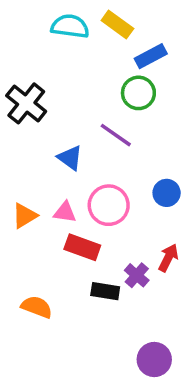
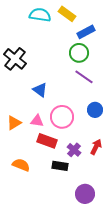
purple line: (116, 135) -> (84, 77), moved
purple cross: (137, 275) -> (74, 150), moved
orange semicircle: (37, 307) -> (21, 165), moved
purple circle: (154, 360) -> (85, 194), moved

